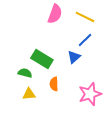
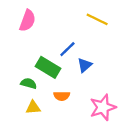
pink semicircle: (55, 14) -> (27, 21), moved
blue line: (85, 40) -> (67, 49), moved
orange semicircle: (54, 84) -> (62, 96), turned -88

